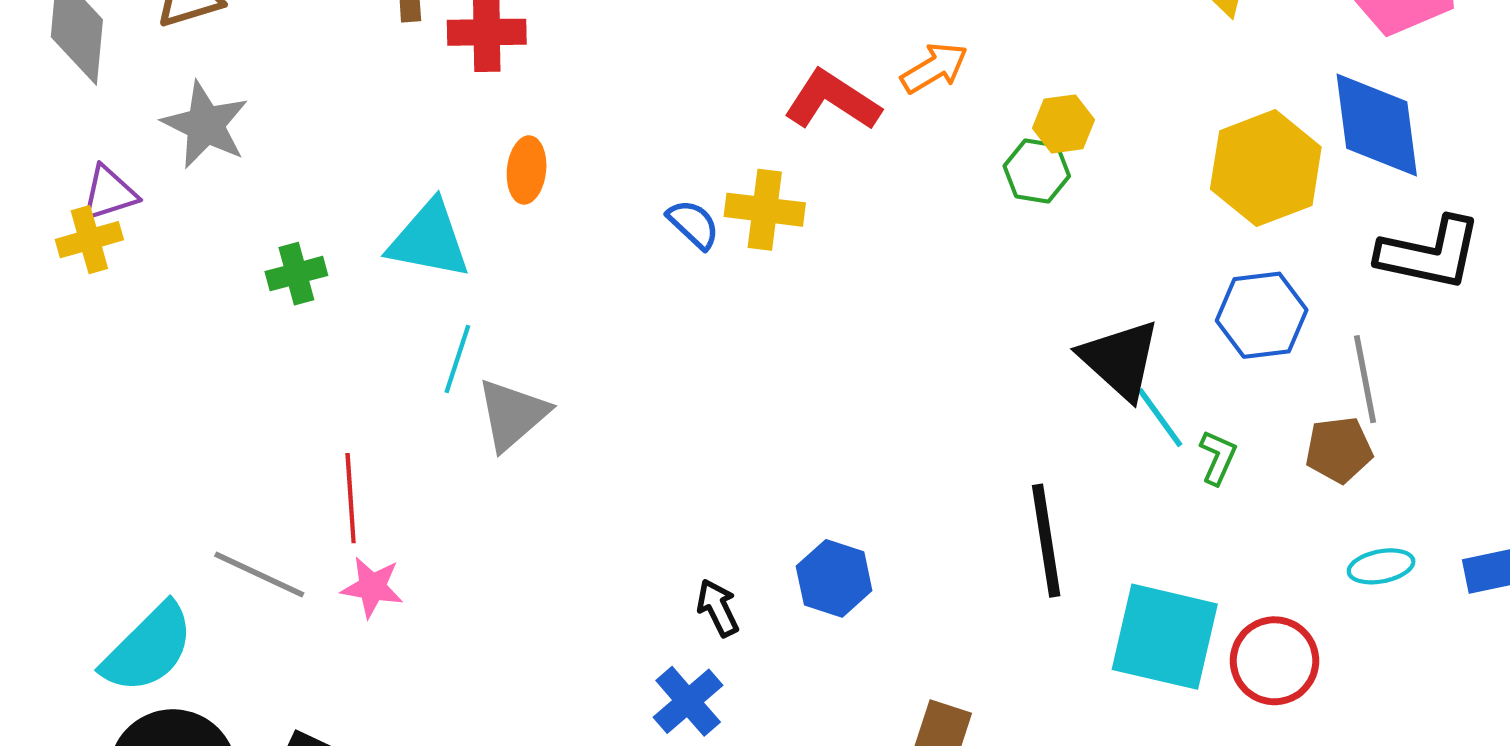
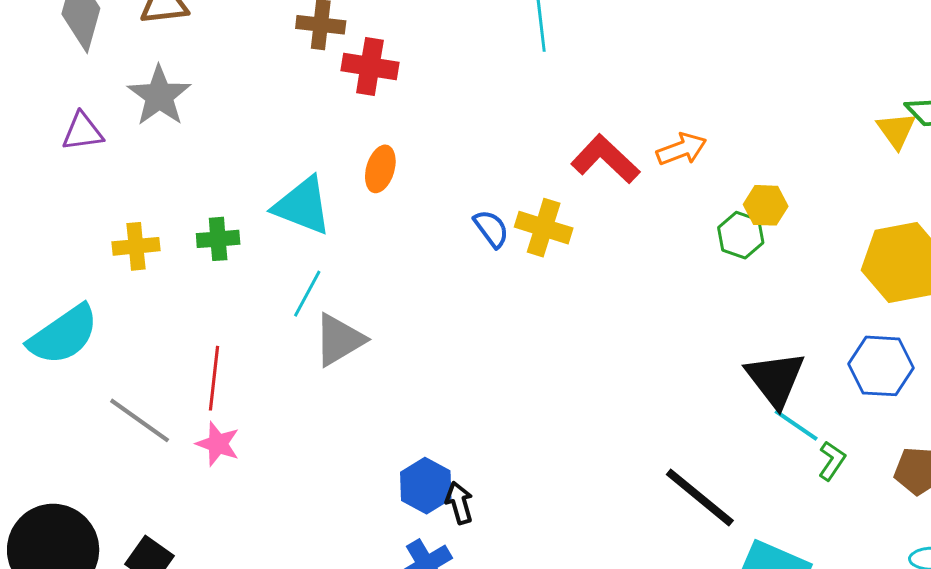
yellow cross: (89, 240) -> (136, 246), moved
green cross: (296, 274) -> (218, 239), moved
cyan line: (1160, 418) -> (796, 425), turned -30
black line: (1046, 541) -> (700, 497), turned -52
blue hexagon: (834, 578) -> (426, 486), moved
cyan semicircle: (148, 648) -> (63, 335), moved

